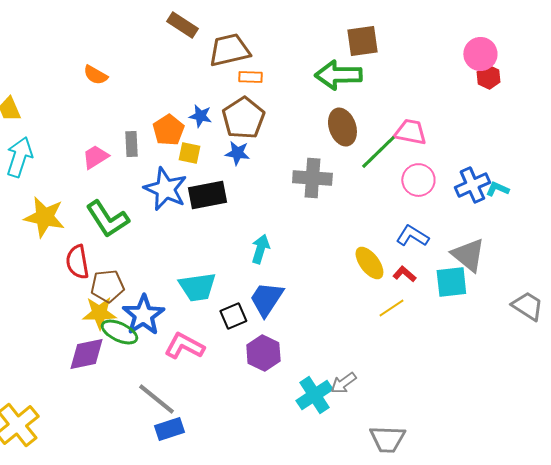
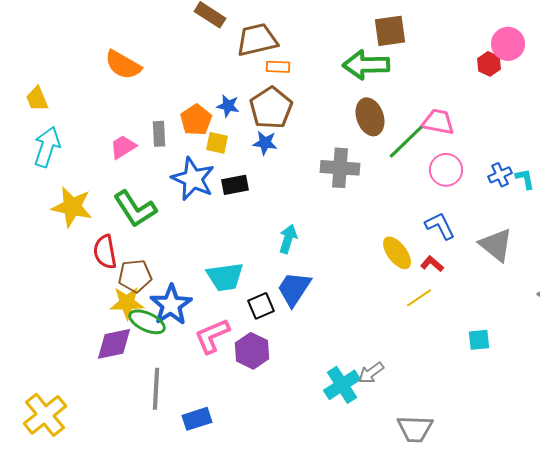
orange semicircle: (95, 75) -> (123, 65), size x1.5
red hexagon: (488, 77) -> (489, 64), moved
blue cross: (472, 185) -> (500, 175), size x0.7
cyan L-shape: (497, 189) -> (525, 179), turned 55
black rectangle: (207, 195) -> (235, 185), size x0.7
blue L-shape: (412, 236) -> (440, 226), turned 32
cyan square: (451, 282) -> (479, 340), moved, size x0.7
pink L-shape: (184, 346) -> (212, 336), turned -51
purple hexagon: (263, 353) -> (252, 351), moved
gray line: (156, 399) -> (156, 389), moved, turned 54

